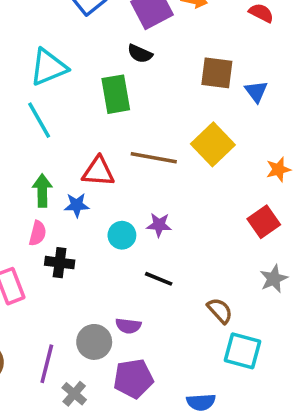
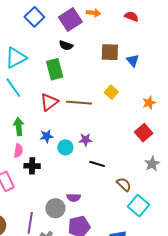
yellow square: (213, 144) -> (111, 92), size x0.6
red triangle: (98, 171) -> (49, 102), moved, turned -36
blue star: (77, 205) -> (47, 136), moved
black line: (159, 279) -> (97, 164), moved
cyan square: (243, 351) -> (138, 206), turned 30

